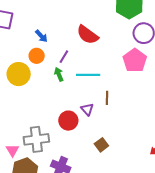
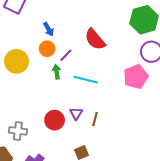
orange circle: (37, 56) -> (47, 49), moved
brown line: (107, 98) -> (95, 119), moved
gray cross: (36, 139) -> (18, 131), size x0.7

